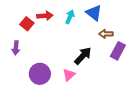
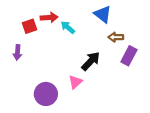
cyan arrow: (70, 17) -> (68, 27), moved, turned -72
red square: (27, 24) -> (30, 26), turned 32
purple circle: (40, 74) -> (46, 94), moved

